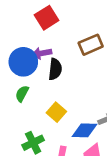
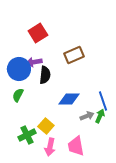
yellow square: (56, 112) -> (46, 126), moved
blue diamond: (85, 130) -> (69, 99), moved

